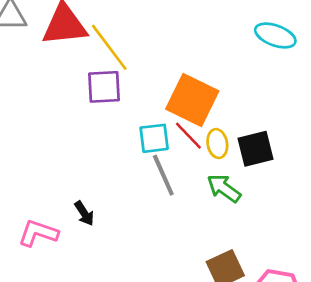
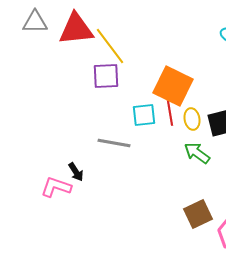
red line: (188, 136) -> (170, 113), turned 35
gray line: (163, 175) -> (114, 143), moved, turned -56
black arrow: (84, 213) -> (76, 172), moved

